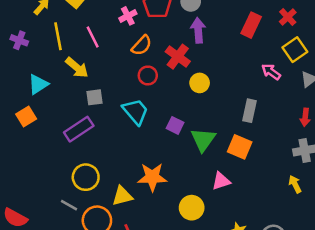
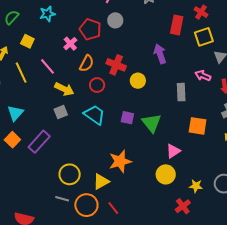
red cross: (288, 17) -> (201, 12), moved
red rectangle: (251, 25) -> (177, 25), moved
purple arrow: (198, 30) -> (160, 54), moved
yellow square: (295, 50) -> (204, 37), turned 30
yellow arrow: (77, 67) -> (64, 89), moved
pink arrow: (271, 72) -> (203, 76), moved
purple rectangle: (79, 129) -> (39, 142), moved
orange square: (240, 147) -> (198, 126), moved
yellow circle: (192, 208) -> (166, 174), moved

